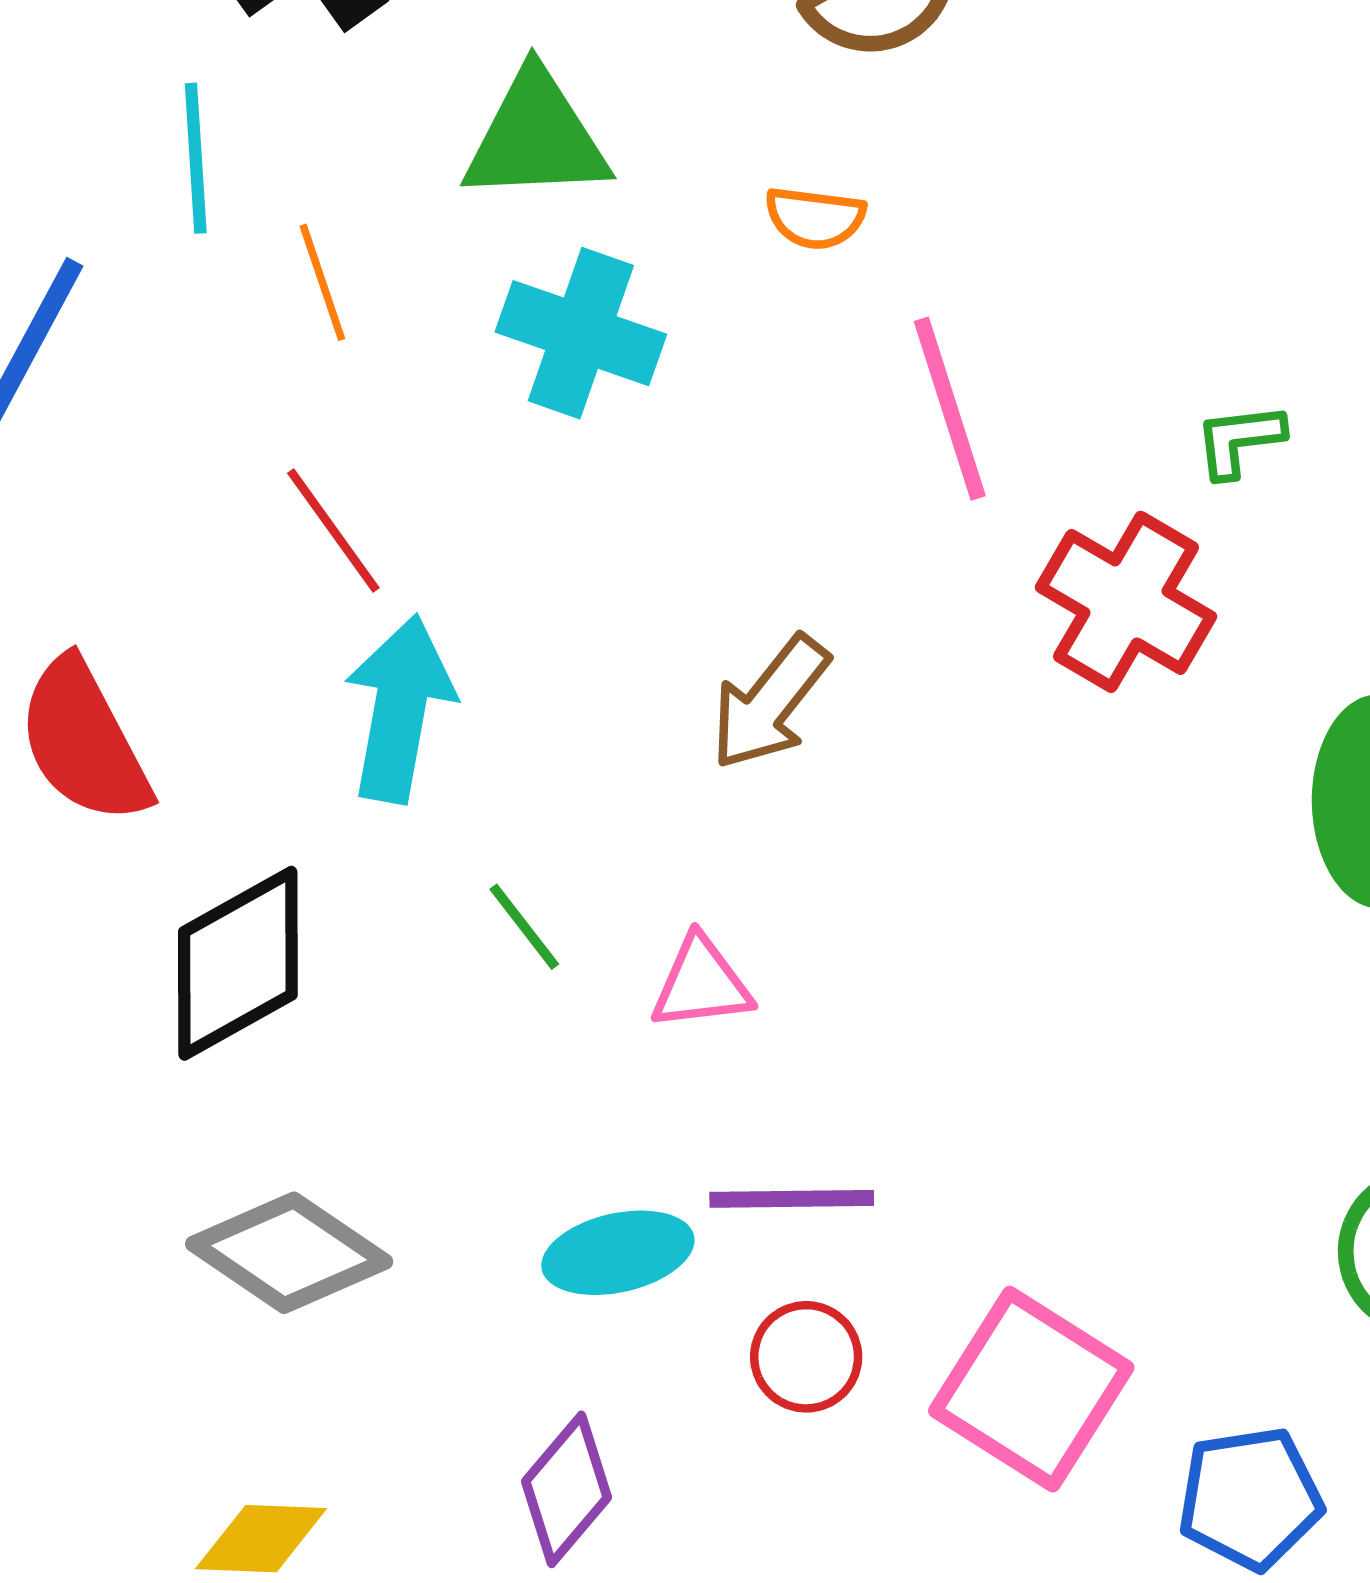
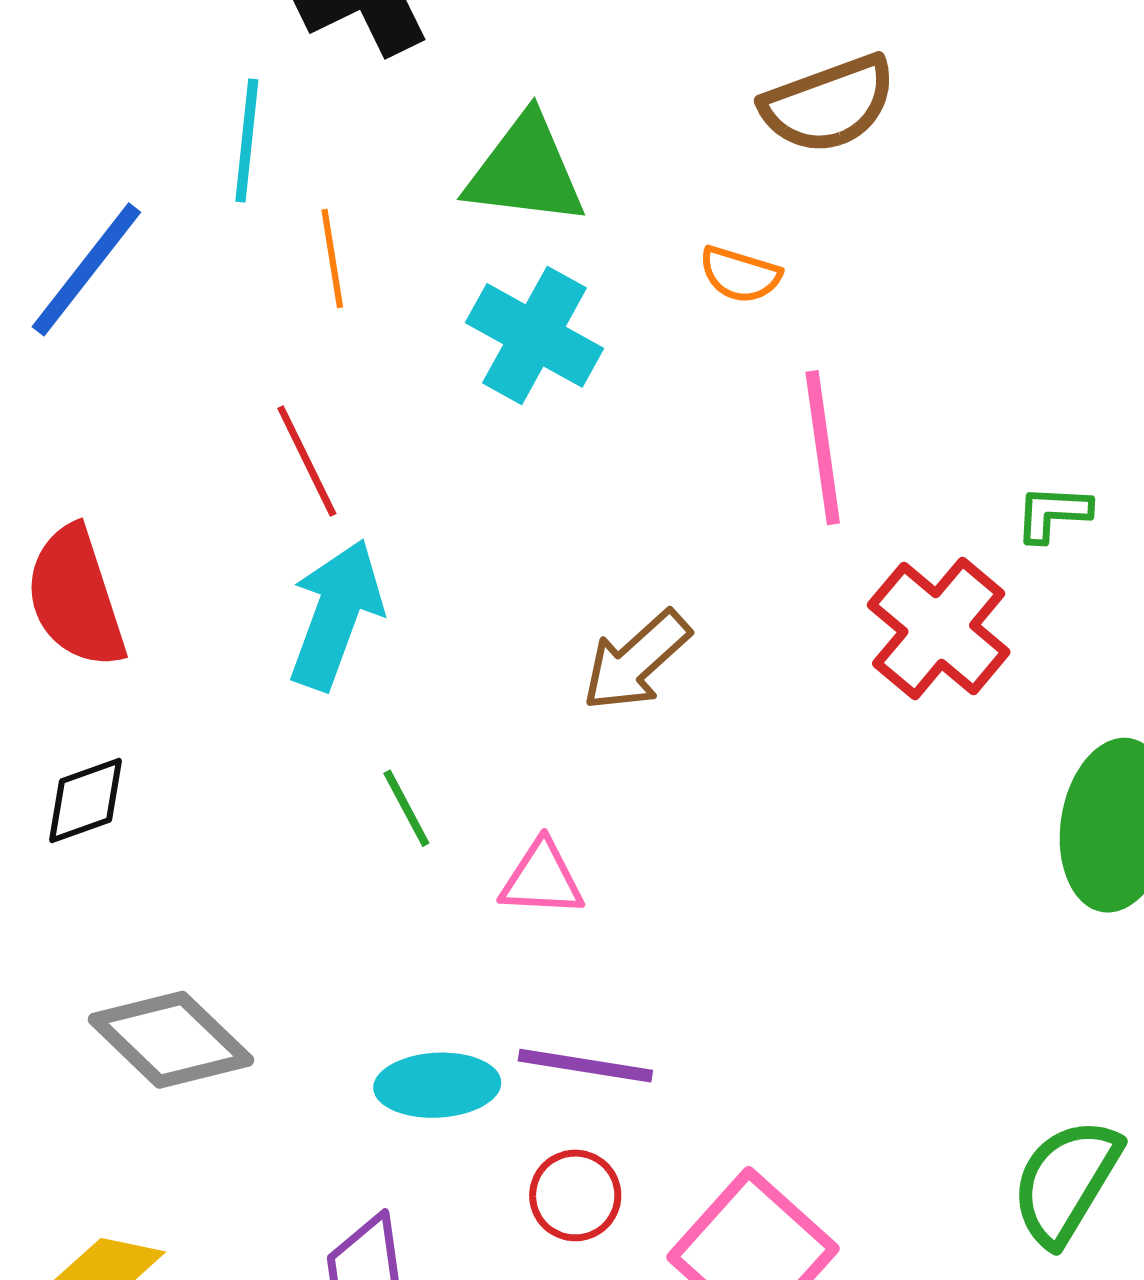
black diamond: (238, 963) -> (85, 800), moved, size x0.6

